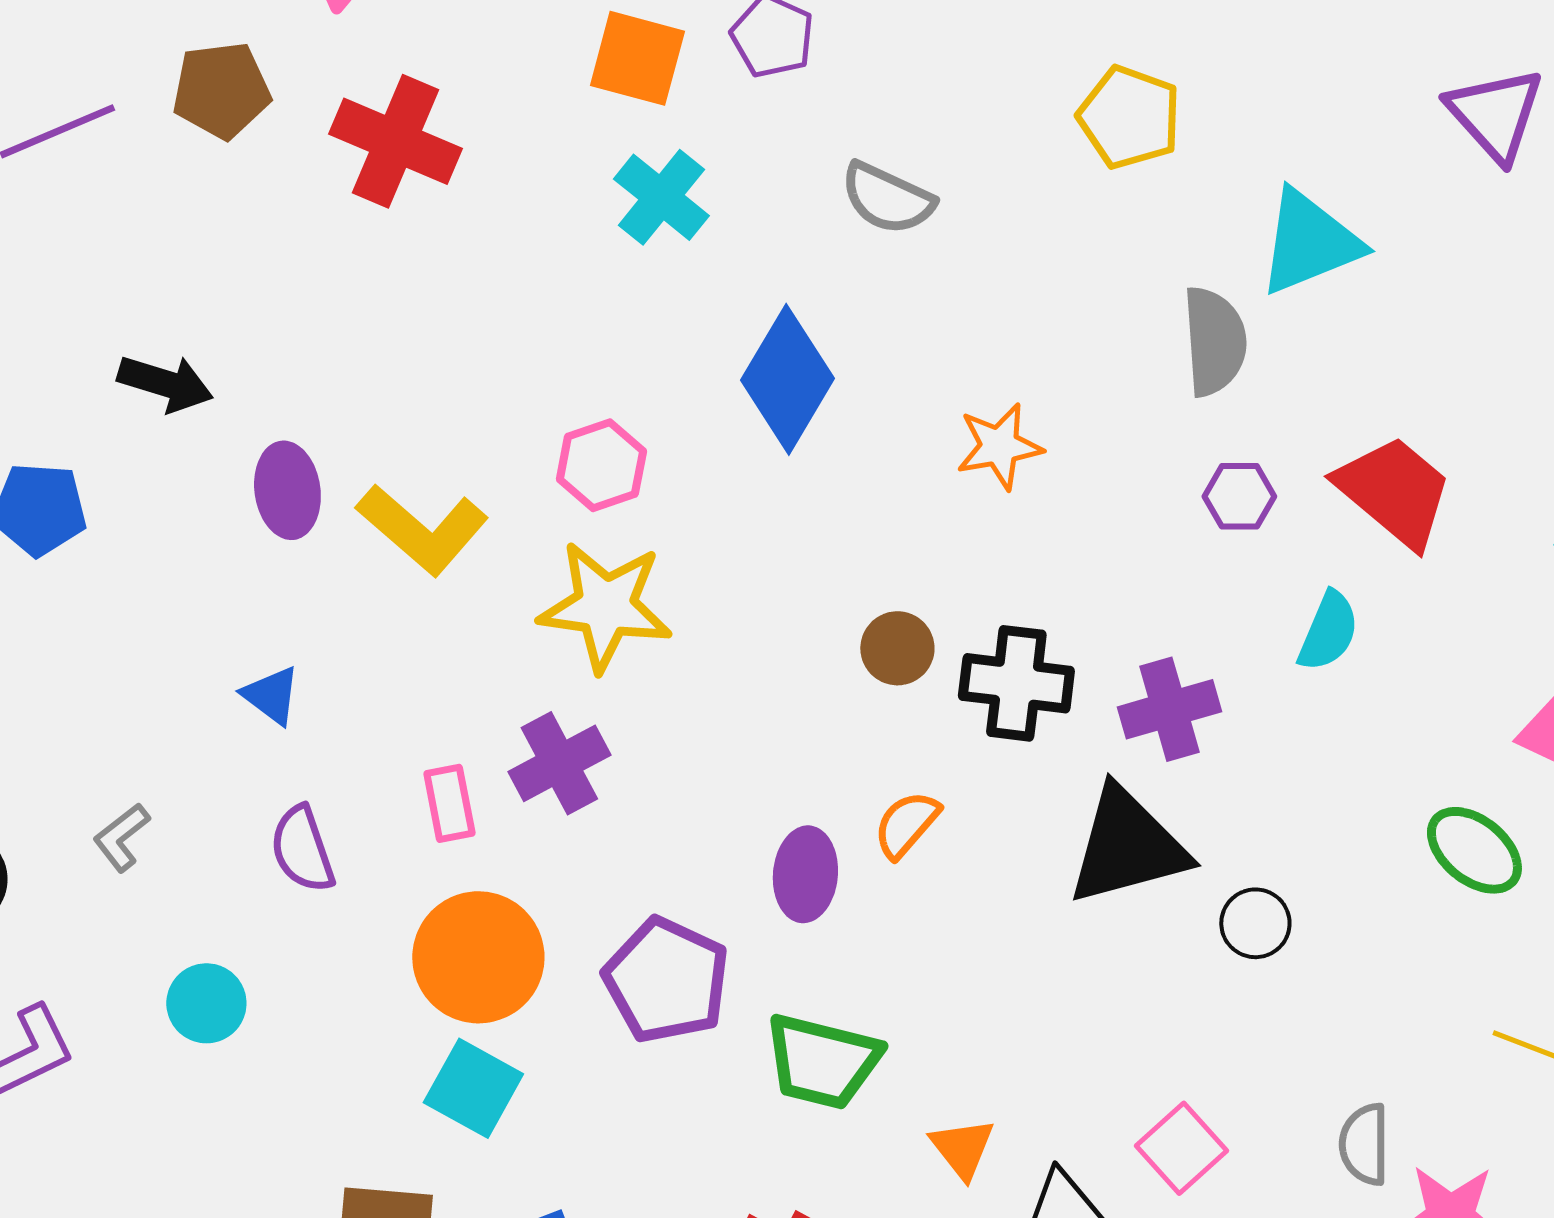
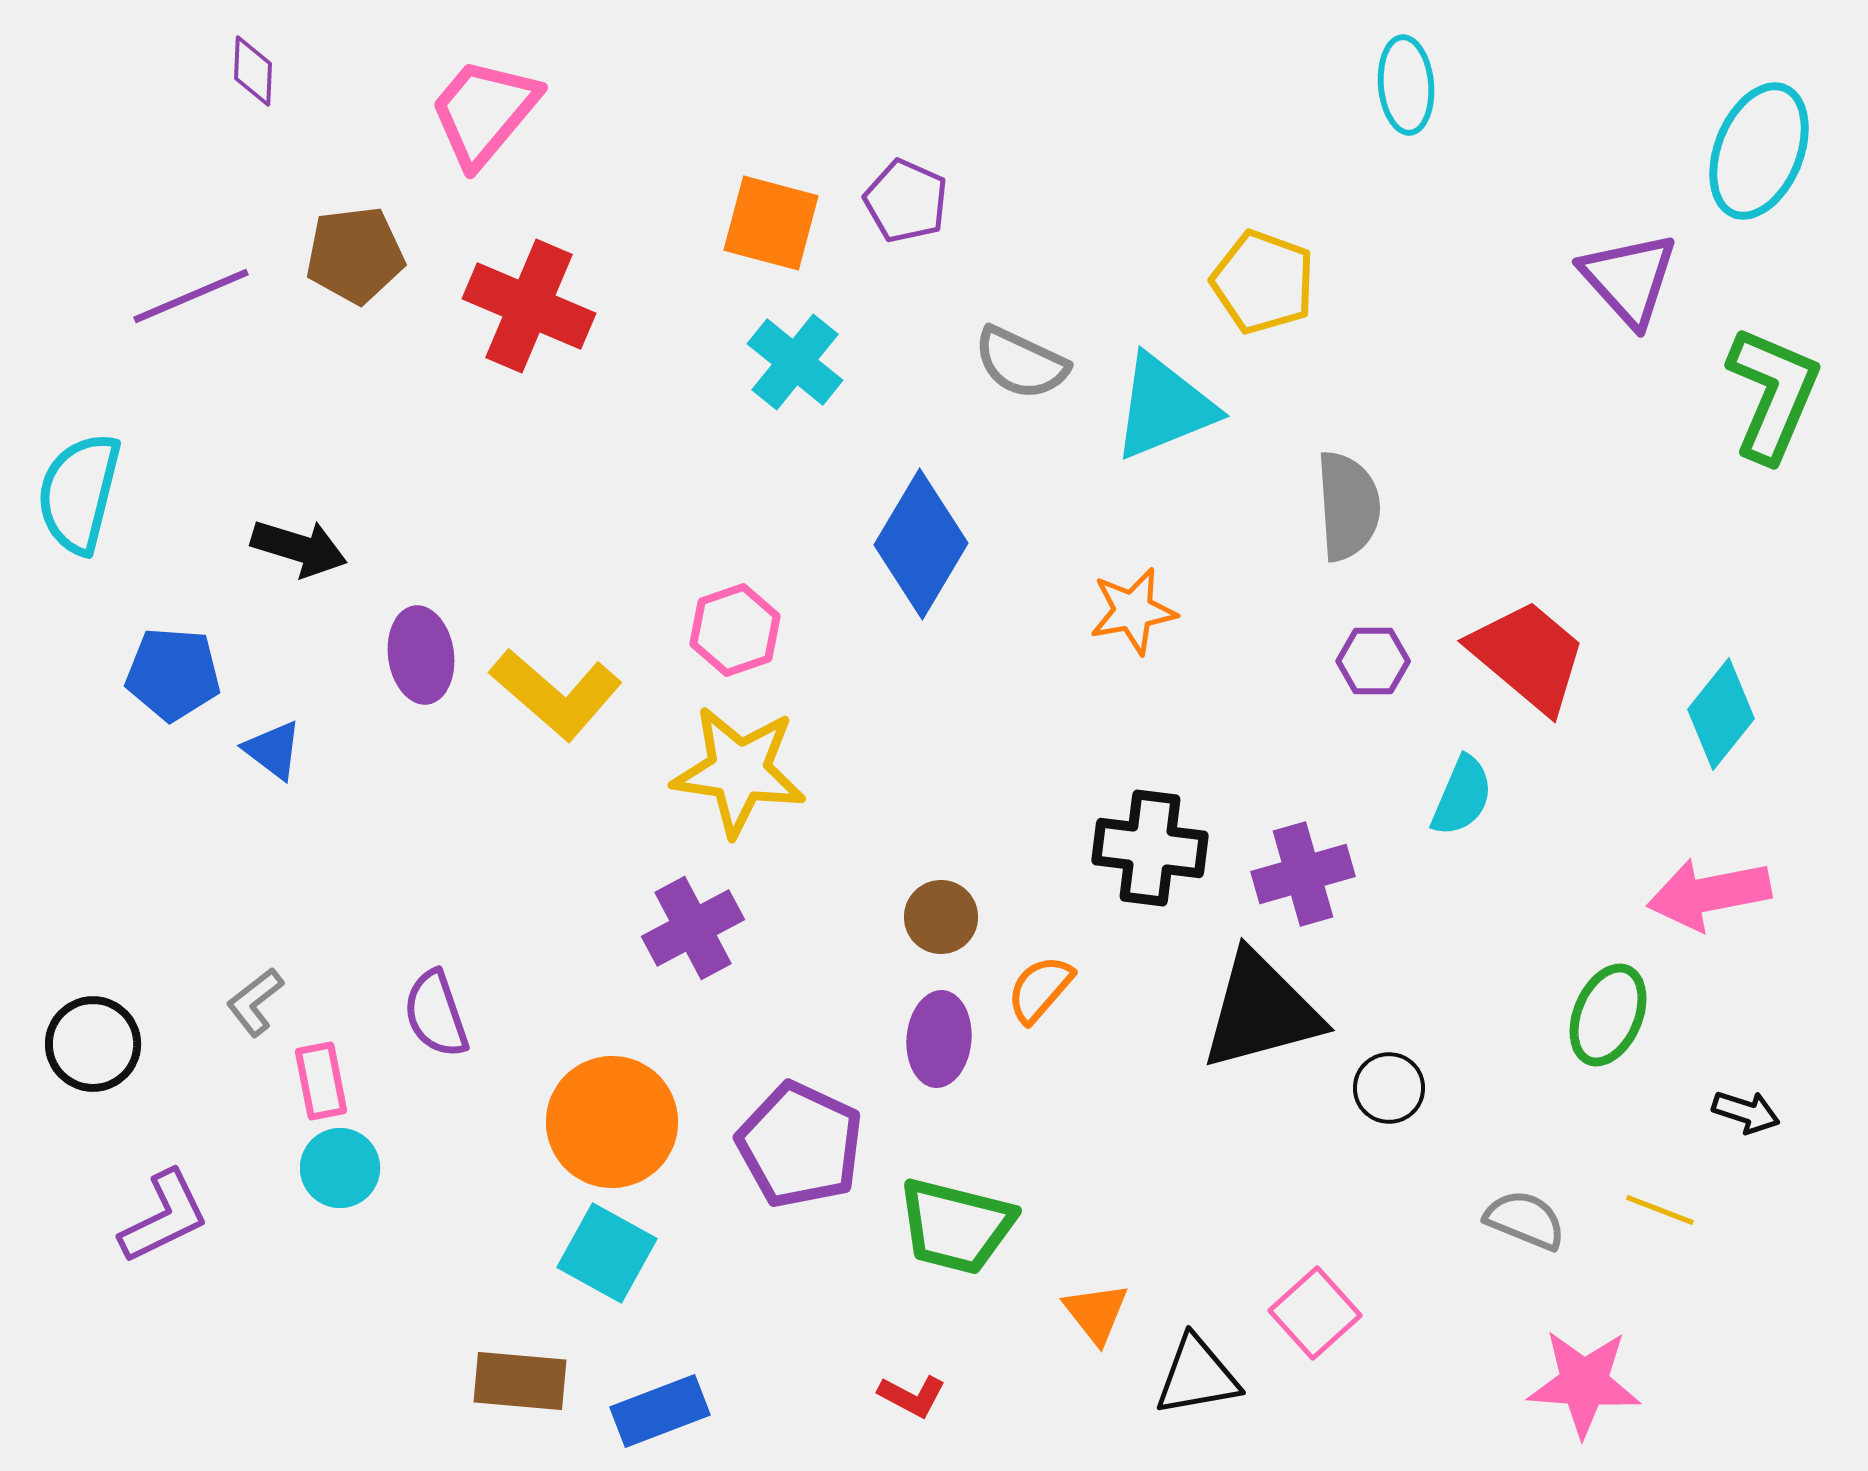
cyan triangle: (1309, 242) -> (1164, 407), moved
brown circle: (897, 648) -> (941, 917), moved
blue triangle: (271, 695) -> (273, 750), moved
pink rectangle: (449, 803) -> (321, 1081), moved
green ellipse: (1474, 850) -> (1608, 1015), turned 74
gray semicircle: (1364, 1144) -> (1525, 1220), moved, turned 112

